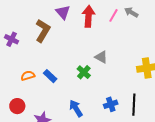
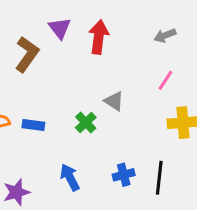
gray arrow: (131, 12) -> (165, 35), turned -56
pink line: (113, 15) -> (166, 80), moved
blue rectangle: (50, 76) -> (33, 125), turned -40

